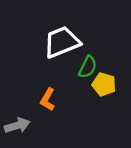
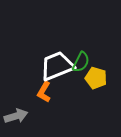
white trapezoid: (62, 42) -> (57, 66), moved

